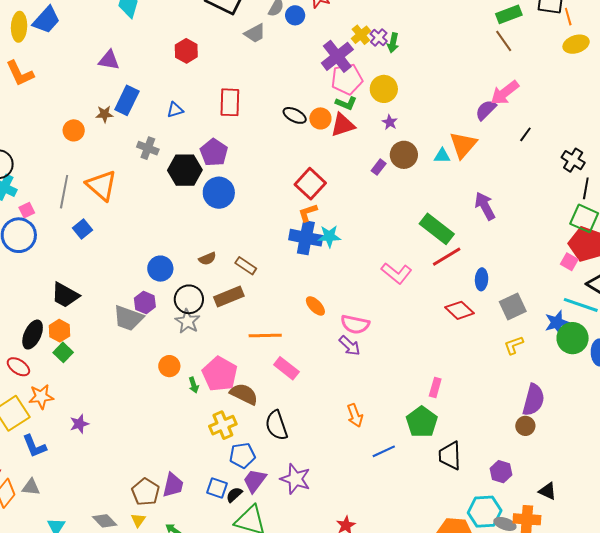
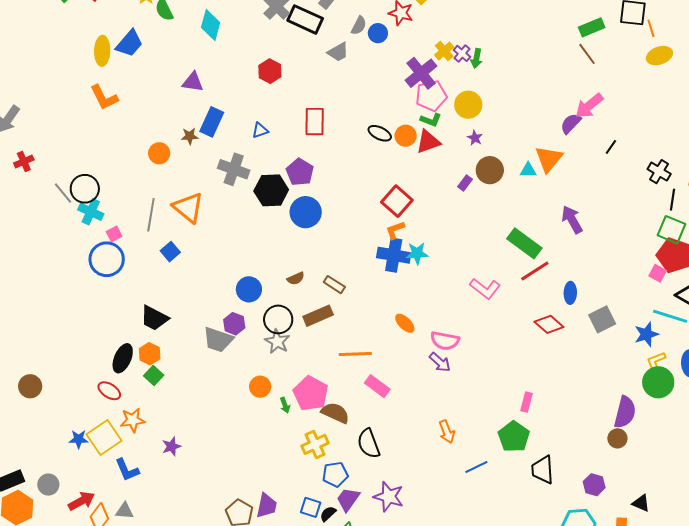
gray cross: (148, 148) -> (234, 169), size x1.4
green circle: (573, 338) -> (658, 382), moved
yellow L-shape: (514, 345) -> (656, 361), moved

